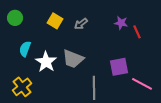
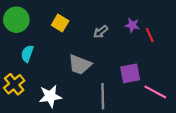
green circle: (15, 18) -> (16, 20), size x1.5
gray arrow: (81, 24) -> (101, 32), moved
white star: (46, 62) -> (50, 96), moved, turned 30
yellow cross: (22, 87) -> (14, 84), moved

